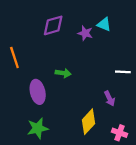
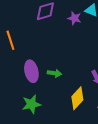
green arrow: (63, 73) -> (54, 73), moved

